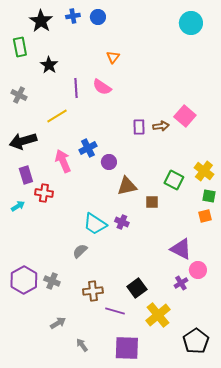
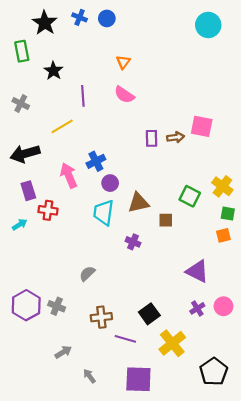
blue cross: (73, 16) -> (80, 17), turned 32
pink semicircle: (102, 87) -> (124, 95), moved
pink square: (185, 116) -> (202, 126), turned -30
purple circle: (109, 162) -> (110, 183), moved
cyan trapezoid: (95, 224) -> (104, 212), moved, turned 65
pink circle: (198, 270) -> (223, 306), moved

